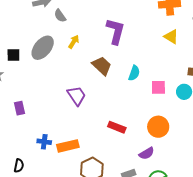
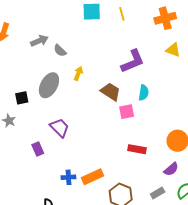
purple L-shape: (115, 31) -> (133, 61), moved, turned 64
pink square: (158, 87) -> (127, 112), moved
purple trapezoid: (77, 96) -> (60, 128), moved

